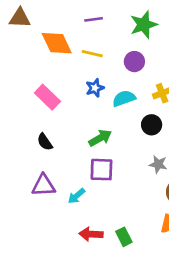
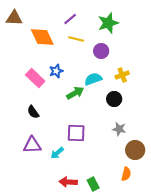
purple line: (94, 19) -> (70, 19), turned -32
yellow line: (92, 54) -> (76, 39), moved
blue star: (95, 88) -> (56, 71), moved
green arrow: (100, 138) -> (75, 93), moved

